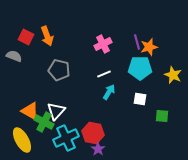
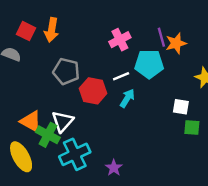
orange arrow: (47, 36) -> (52, 30), turned 30
cyan pentagon: (140, 68) -> (149, 64), moved
white square: (140, 99) -> (181, 107), moved
red hexagon: (93, 133) -> (93, 91), moved

